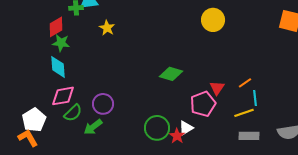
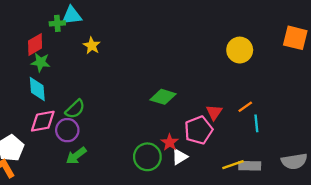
yellow circle: (213, 20) -> (240, 50), moved
purple circle: (103, 104) -> (67, 130), moved
green semicircle: (73, 113) -> (75, 109), moved
yellow line: (244, 113) -> (233, 165), moved
red star: (177, 136) -> (170, 142), moved

